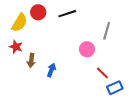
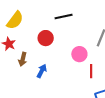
red circle: (38, 12) -> (46, 38), moved
red line: (102, 73) -> (91, 71), moved, turned 40

